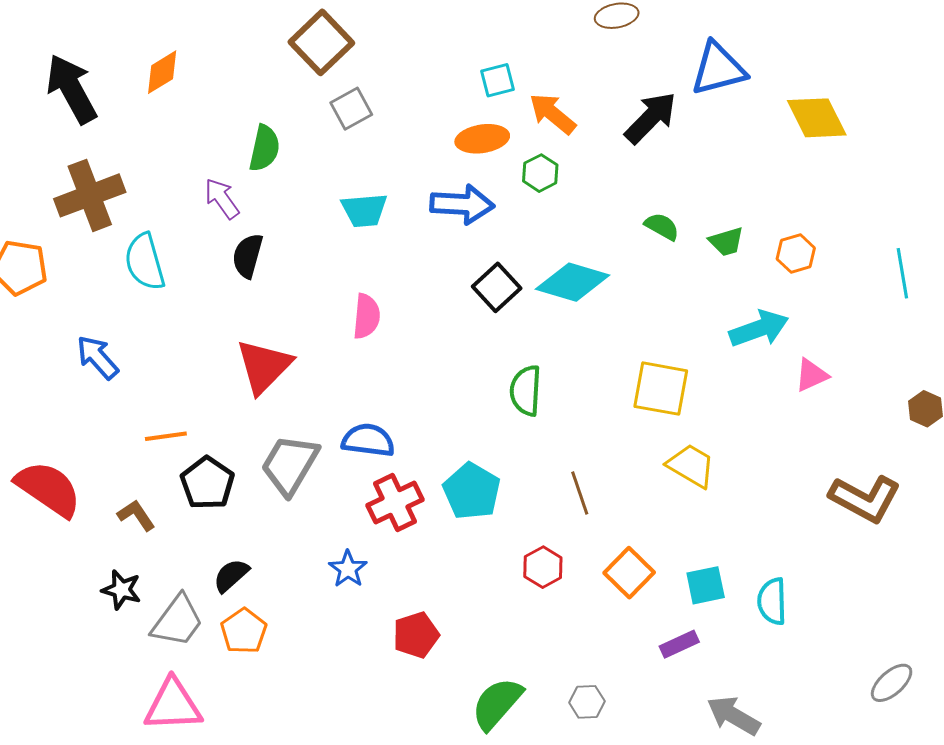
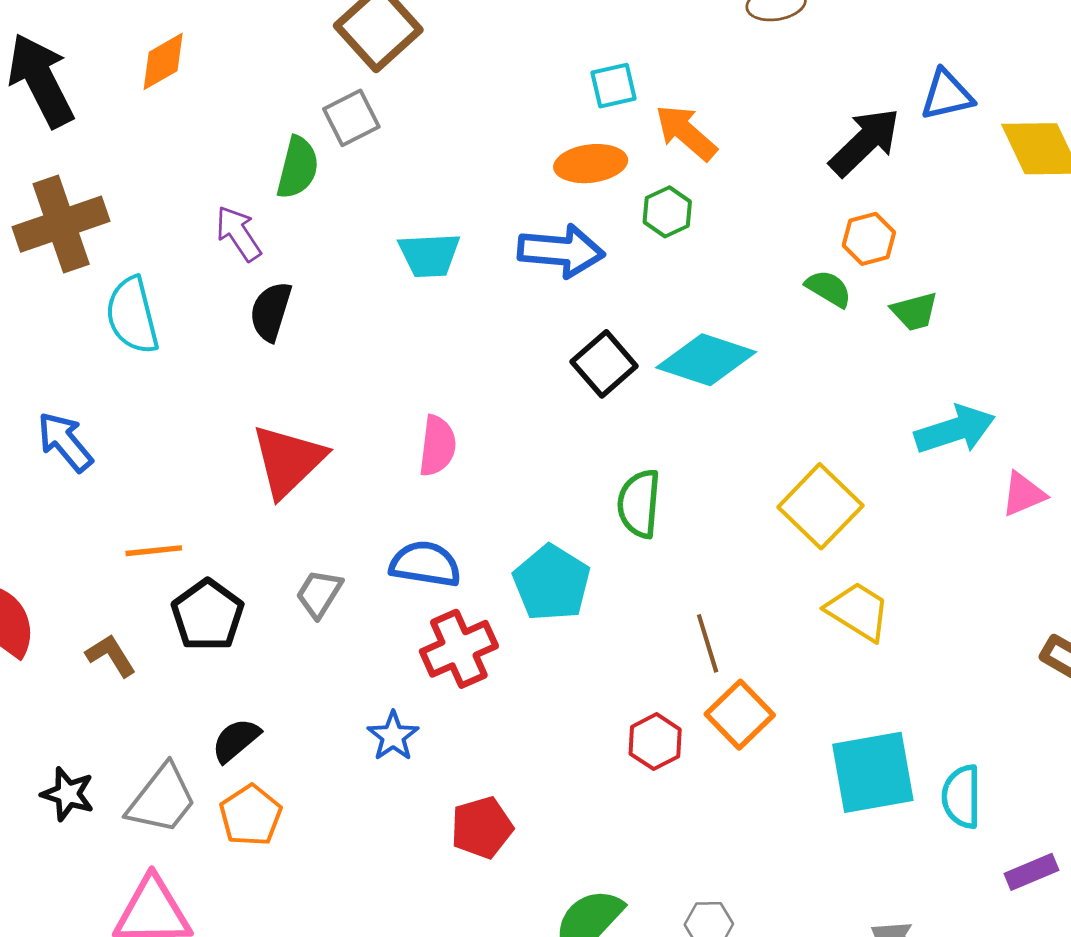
blue triangle: (718, 69) -> (947, 95), moved, size x0.7
gray square: (351, 109) -> (351, 118), moved
black arrow: (651, 118) -> (865, 142), moved
orange hexagon: (796, 254) -> (869, 239), moved
pink semicircle: (366, 316) -> (437, 446), moved
yellow square: (661, 389) -> (820, 506), turned 32
gray trapezoid: (290, 465) -> (319, 594), size x0.6
cyan pentagon: (472, 491) -> (552, 583), moved
orange square: (629, 573) -> (740, 715), moved
cyan square: (706, 585) -> (873, 772), size x1.6
black star: (121, 590) -> (68, 794), moved
purple rectangle: (679, 644) -> (1031, 872), moved

